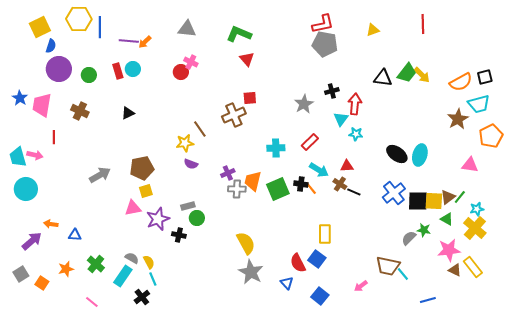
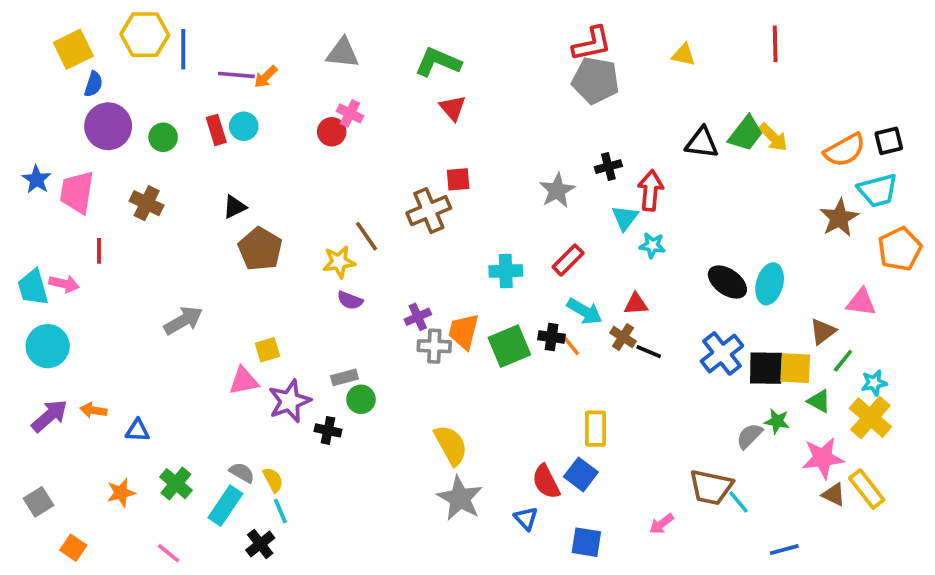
yellow triangle: (373, 30) -> (683, 55), turned 32
brown pentagon: (142, 168) -> (260, 249), moved, turned -30
brown triangle: (448, 197) -> (823, 331), moved
purple arrow: (32, 241) -> (49, 416), moved
orange square: (42, 283) -> (73, 548), moved
blue square: (320, 296) -> (586, 542), turned -30

